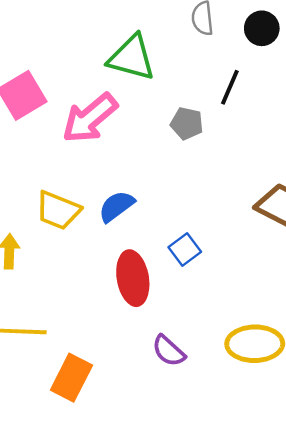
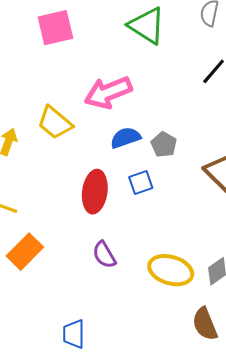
pink arrow: (90, 118) -> (108, 92), moved
gray pentagon: (187, 123) -> (164, 145), moved
blue semicircle: (116, 206) -> (125, 138), moved

